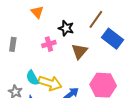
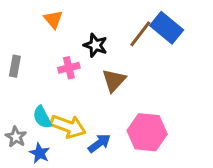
blue rectangle: (112, 39) -> (167, 28), moved

